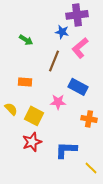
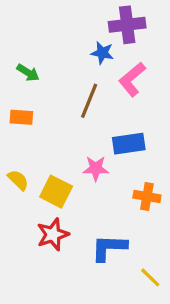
green arrow: (26, 40) -> (28, 73), moved
orange rectangle: (25, 82) -> (21, 117), moved
blue rectangle: (78, 87) -> (129, 144), turned -36

